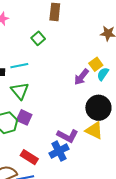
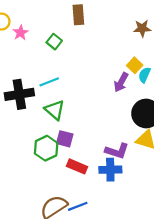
green square: (38, 38) -> (54, 42), moved
blue cross: (59, 151) -> (110, 170), turned 36
red rectangle: (29, 157) -> (77, 166), moved

